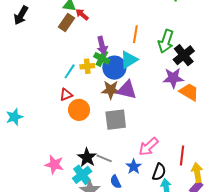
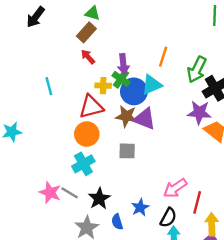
red arrow: (82, 14) -> (88, 57), moved
cyan line: (70, 71) -> (49, 86), moved, turned -56
red triangle: (66, 95) -> (91, 107), moved, size x1.6
gray square: (116, 120) -> (127, 151), size x0.7
pink arrow: (148, 147) -> (175, 188), moved
black star: (87, 157) -> (99, 199), moved
gray line: (104, 158) -> (70, 193), moved
cyan cross: (82, 175) -> (83, 164), moved

